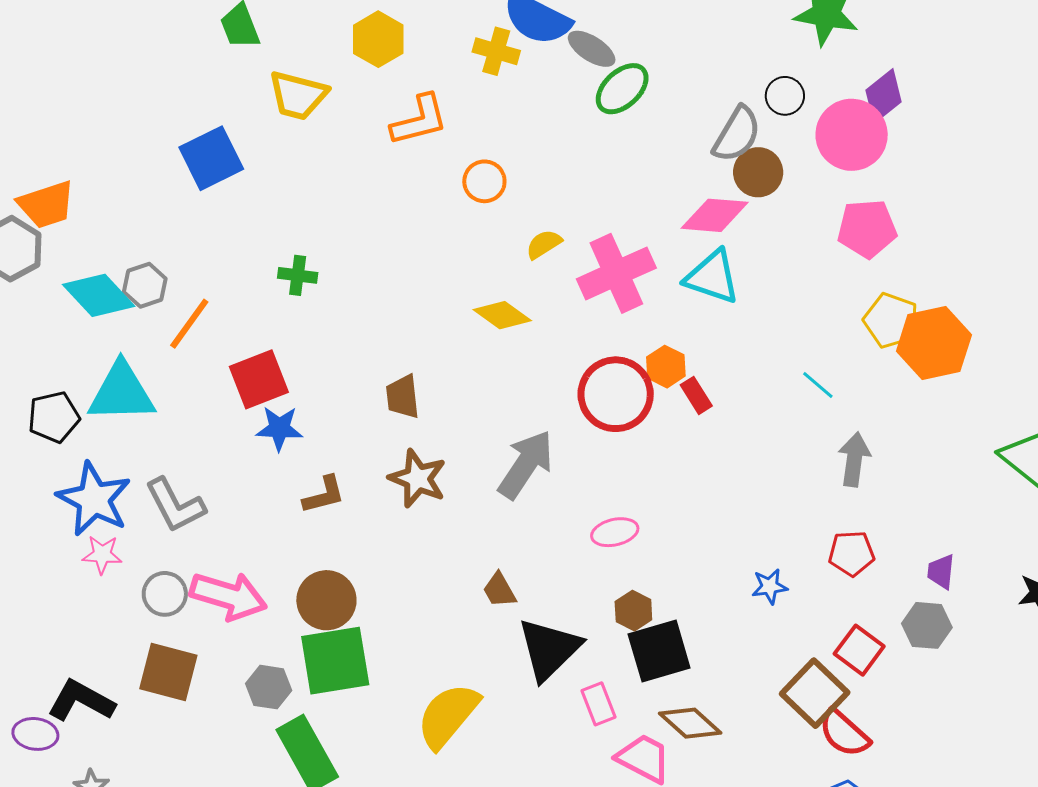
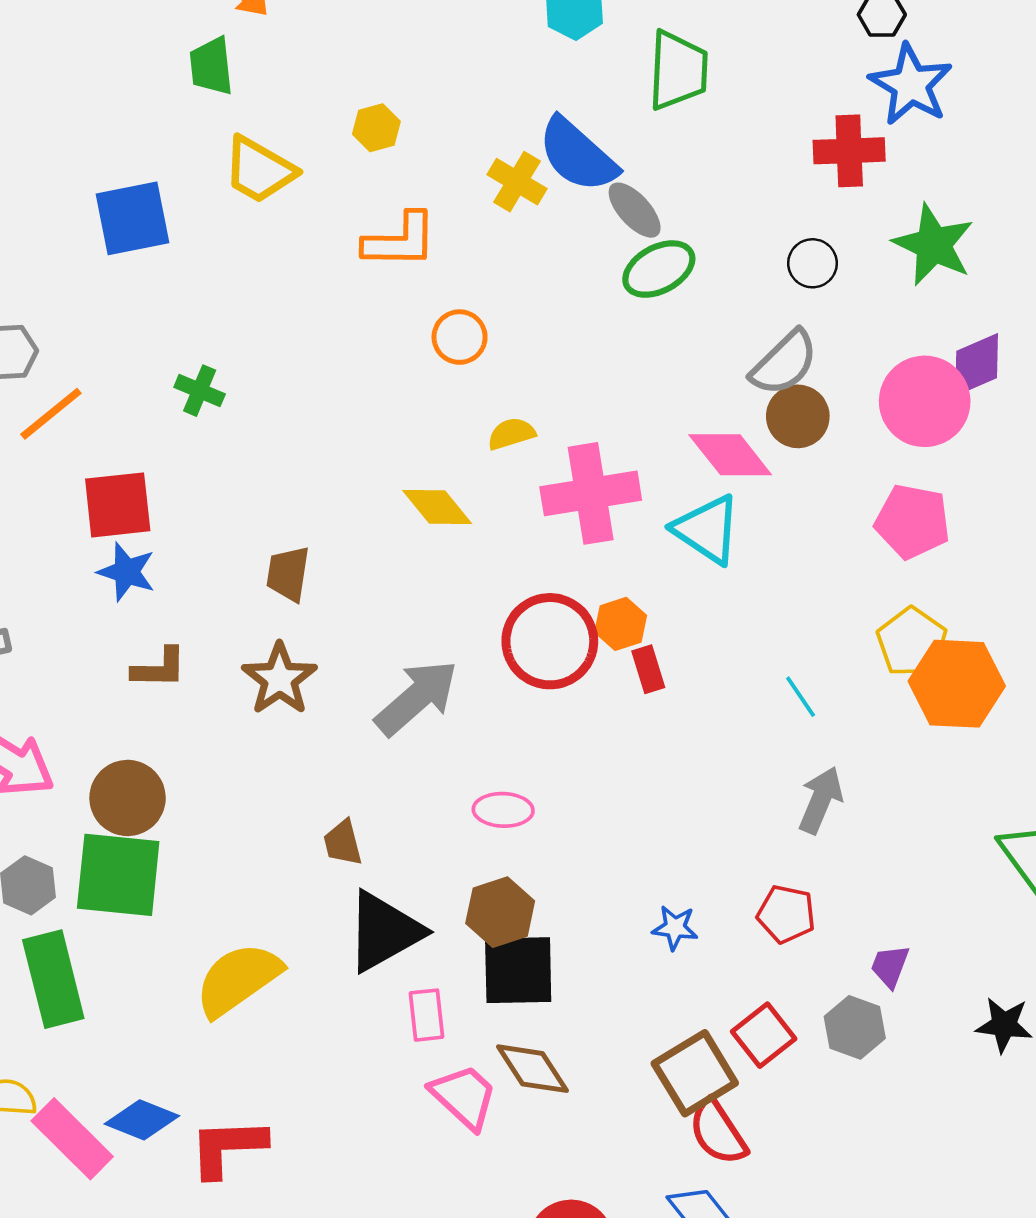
yellow hexagon: (378, 39) -> (376, 128), size x0.7
black circle: (785, 96) -> (813, 263), moved
pink diamond: (715, 215) -> (730, 455), turned 32
brown hexagon: (633, 611) -> (500, 912), size x1.4

